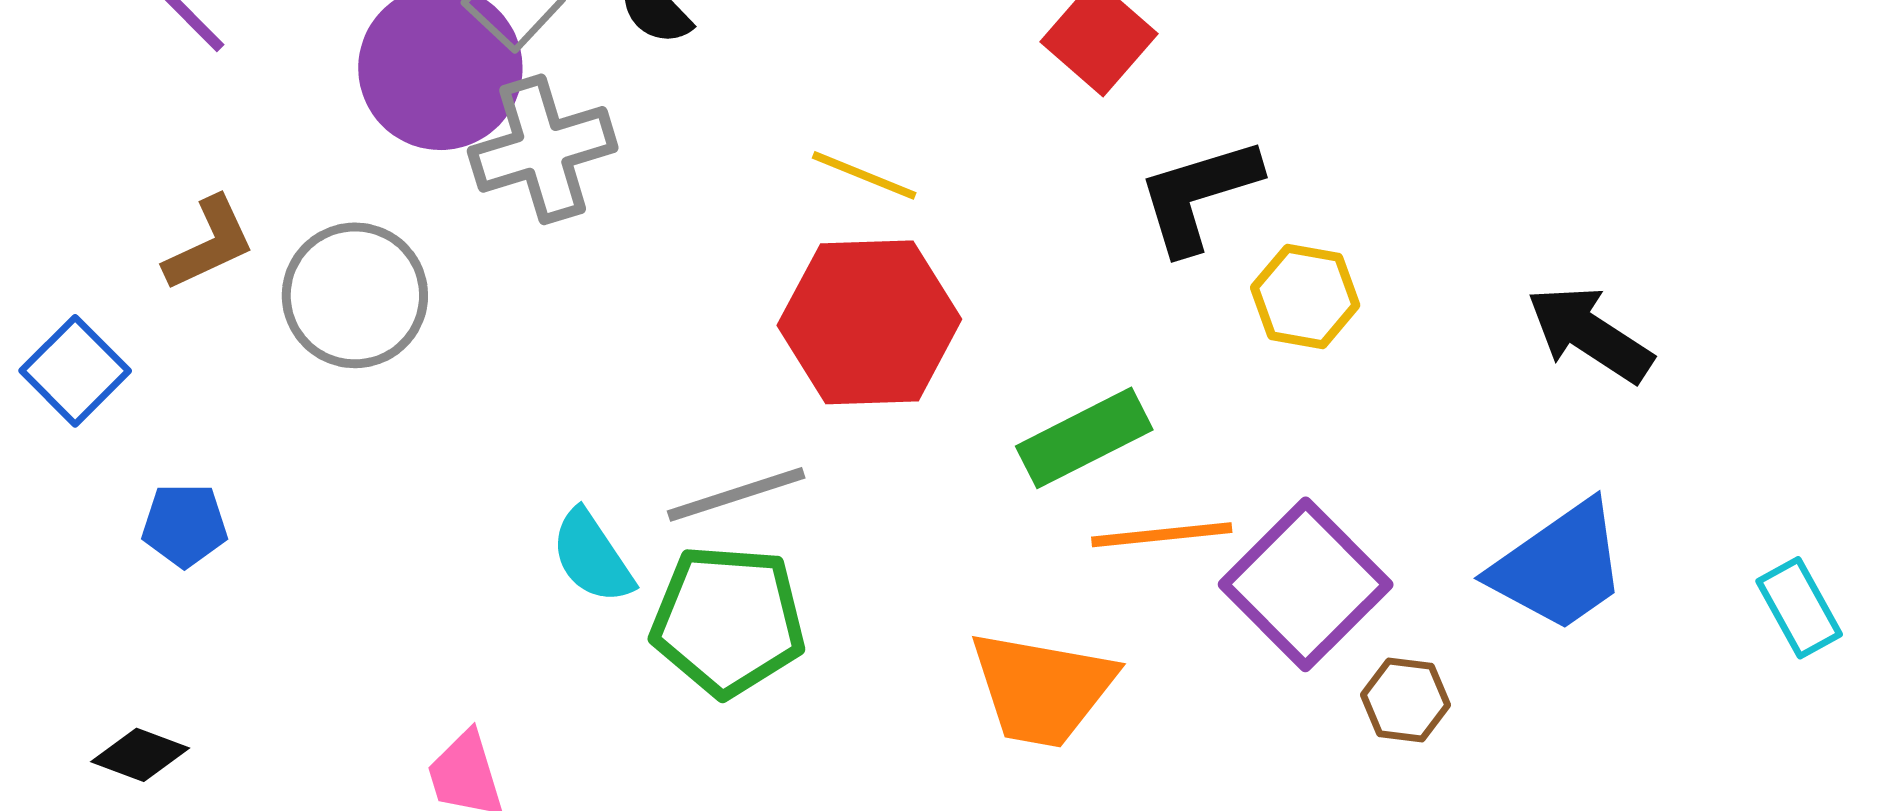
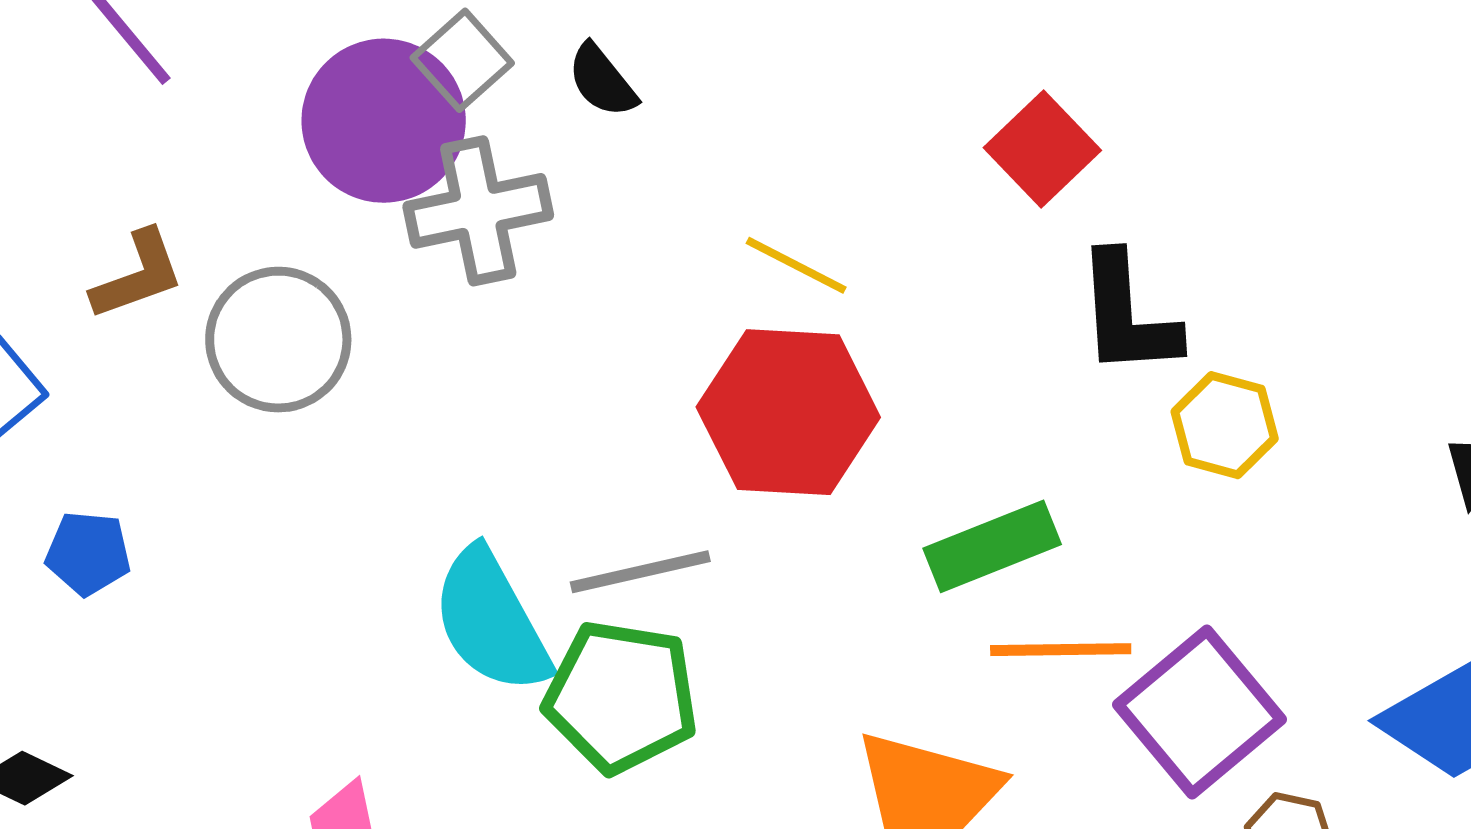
black L-shape: (1198, 195) -> (1127, 315), turned -82
cyan semicircle: (592, 557) -> (491, 621), size x1.5

